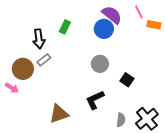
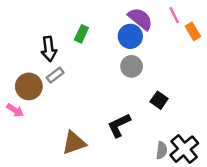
orange rectangle: (154, 25) -> (193, 31), turned 48
gray circle: (100, 64) -> (132, 66), moved
gray semicircle: (121, 120) -> (162, 150), moved

